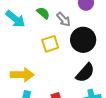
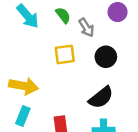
black circle: (83, 40) -> (106, 57), size x0.7

